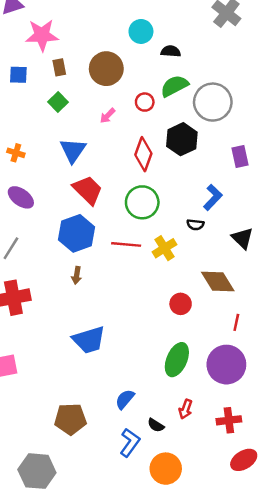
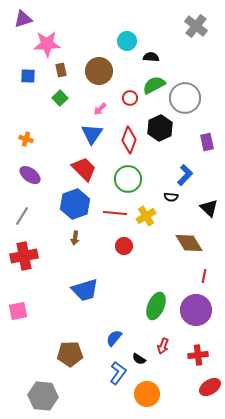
blue triangle: (73, 150) -> (92, 134), moved
red circle: (181, 304) -> (124, 246), moved

